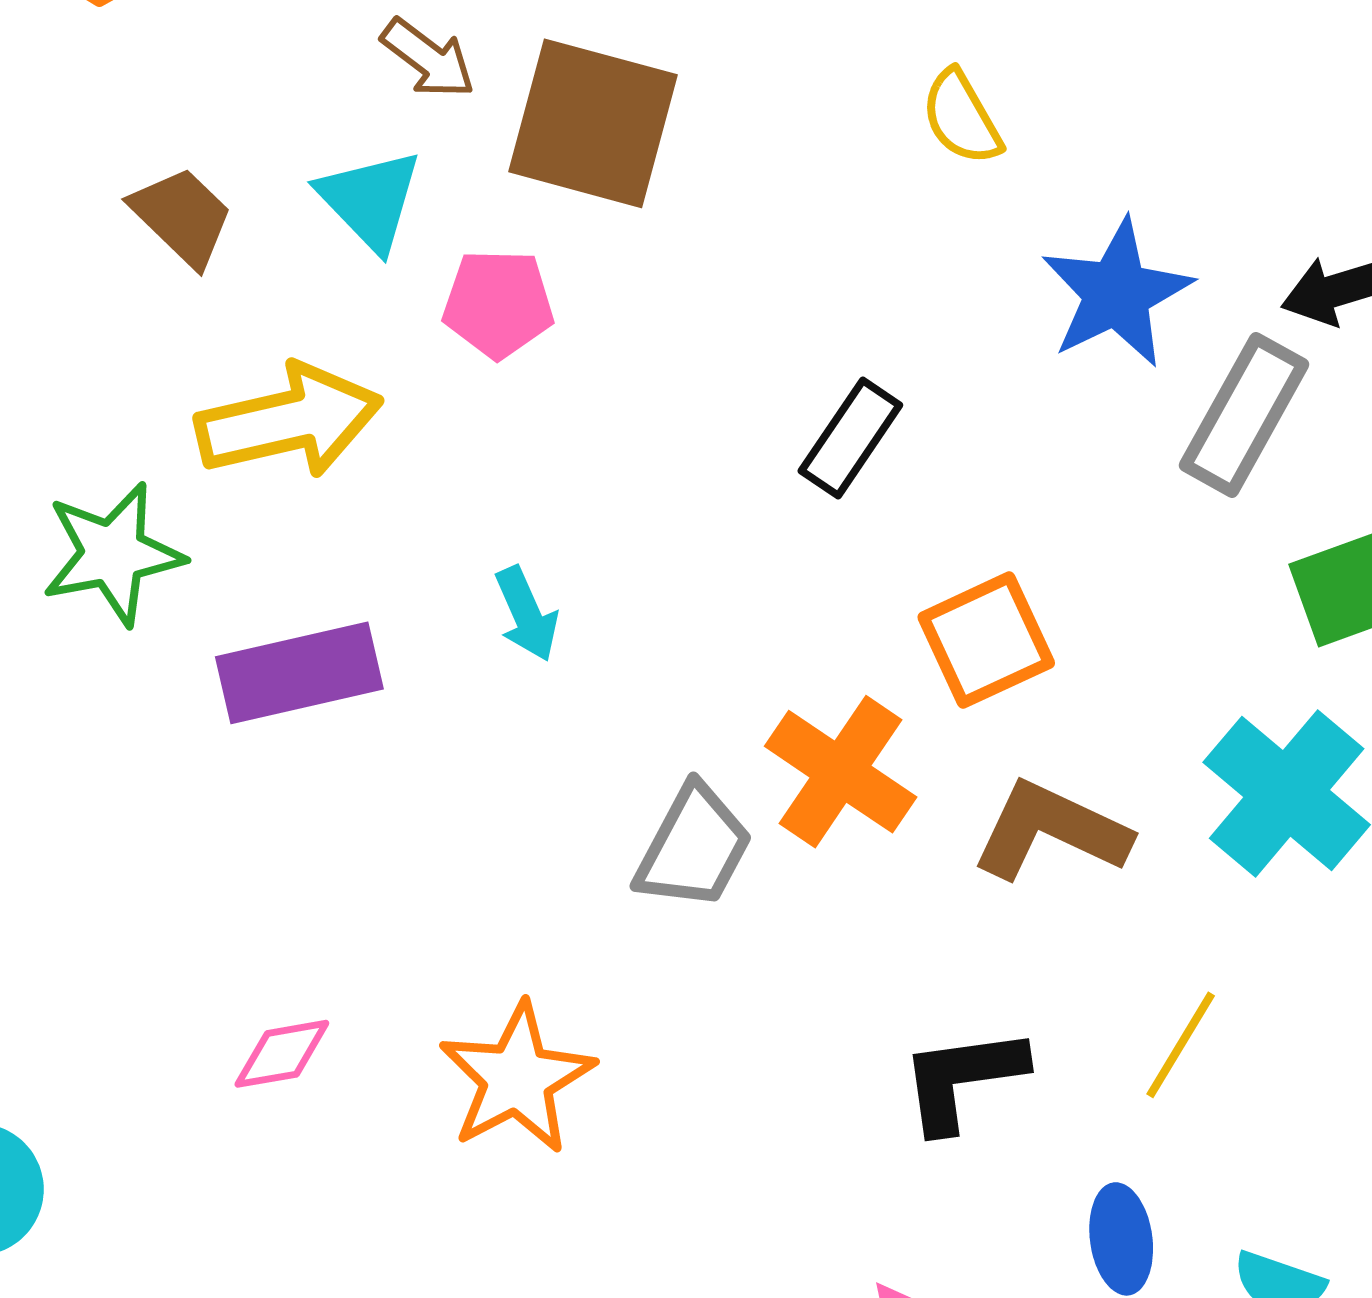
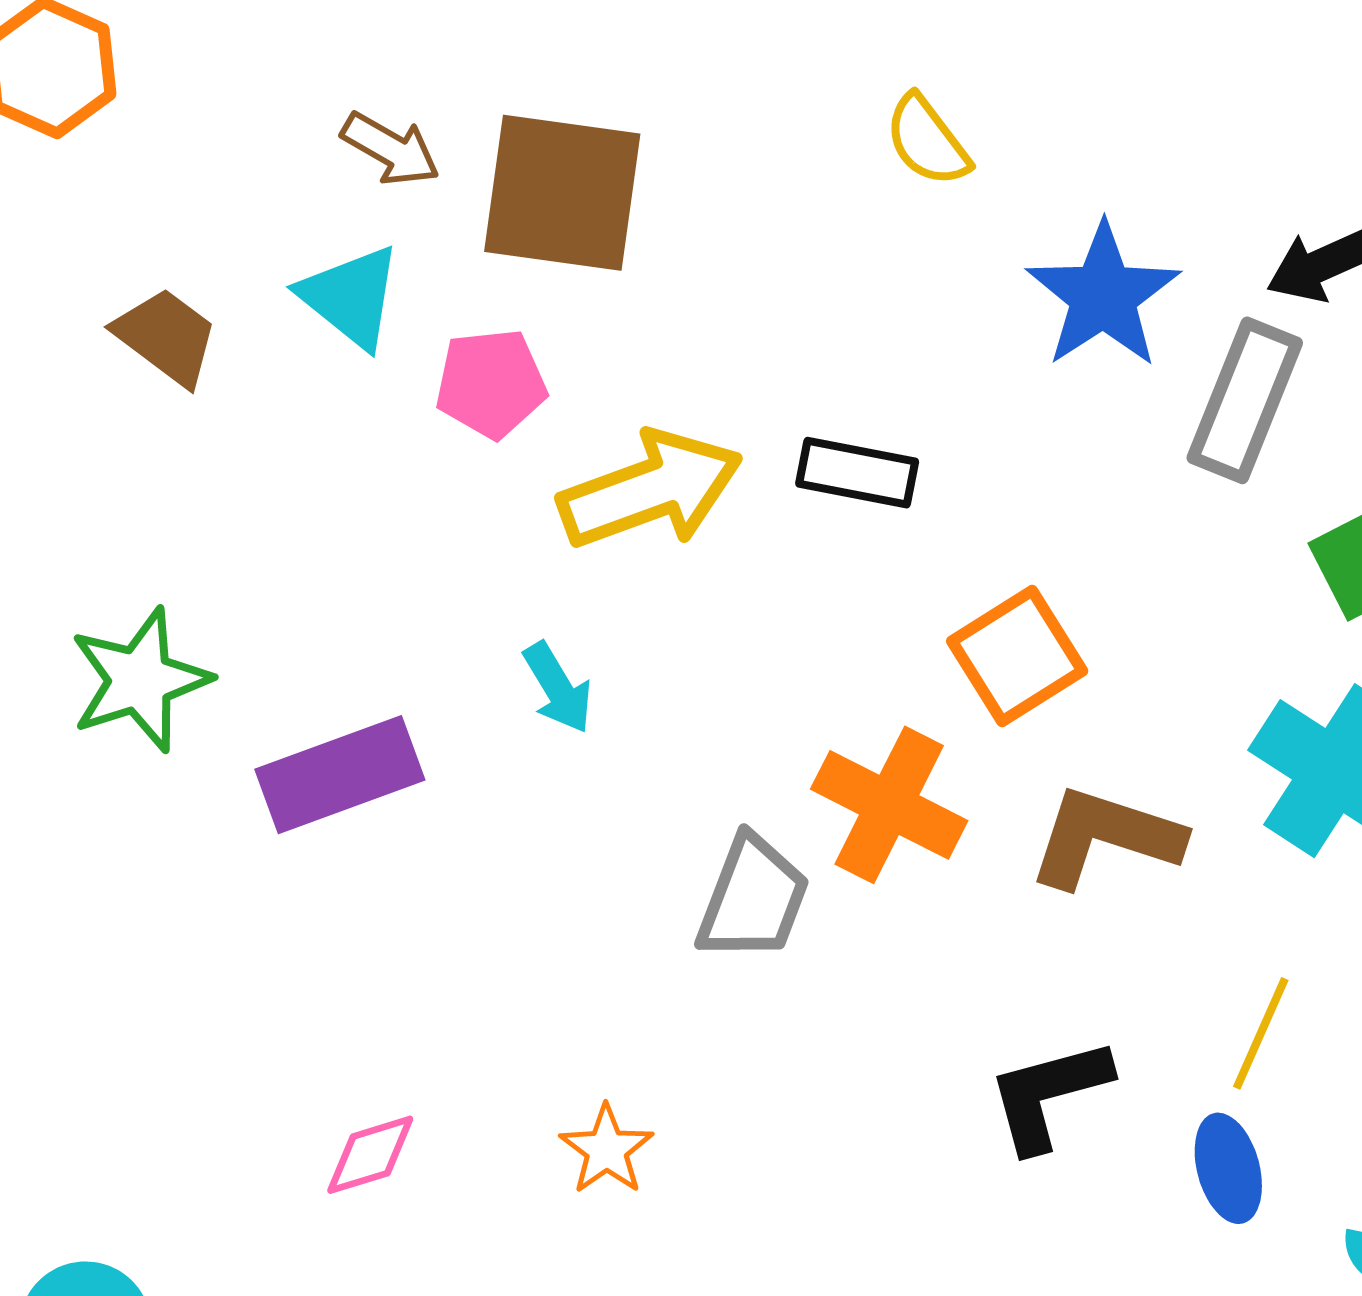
yellow arrow: (289, 421) -> (650, 490), moved
black rectangle: (850, 438) -> (857, 473), turned 74
orange star: (517, 1078) -> (607, 1150), size x0.6
blue ellipse: (1121, 1239) -> (1228, 1168), moved

